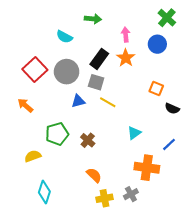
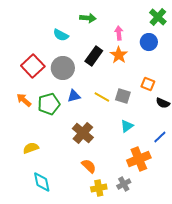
gray square: (96, 82) -> (123, 96), moved
green pentagon: (57, 134) -> (49, 104), moved
brown cross: (88, 140) -> (83, 133), size x1.5
orange cross: (147, 168) -> (139, 159), turned -30
cyan diamond: (44, 192) -> (42, 182), turned -30

